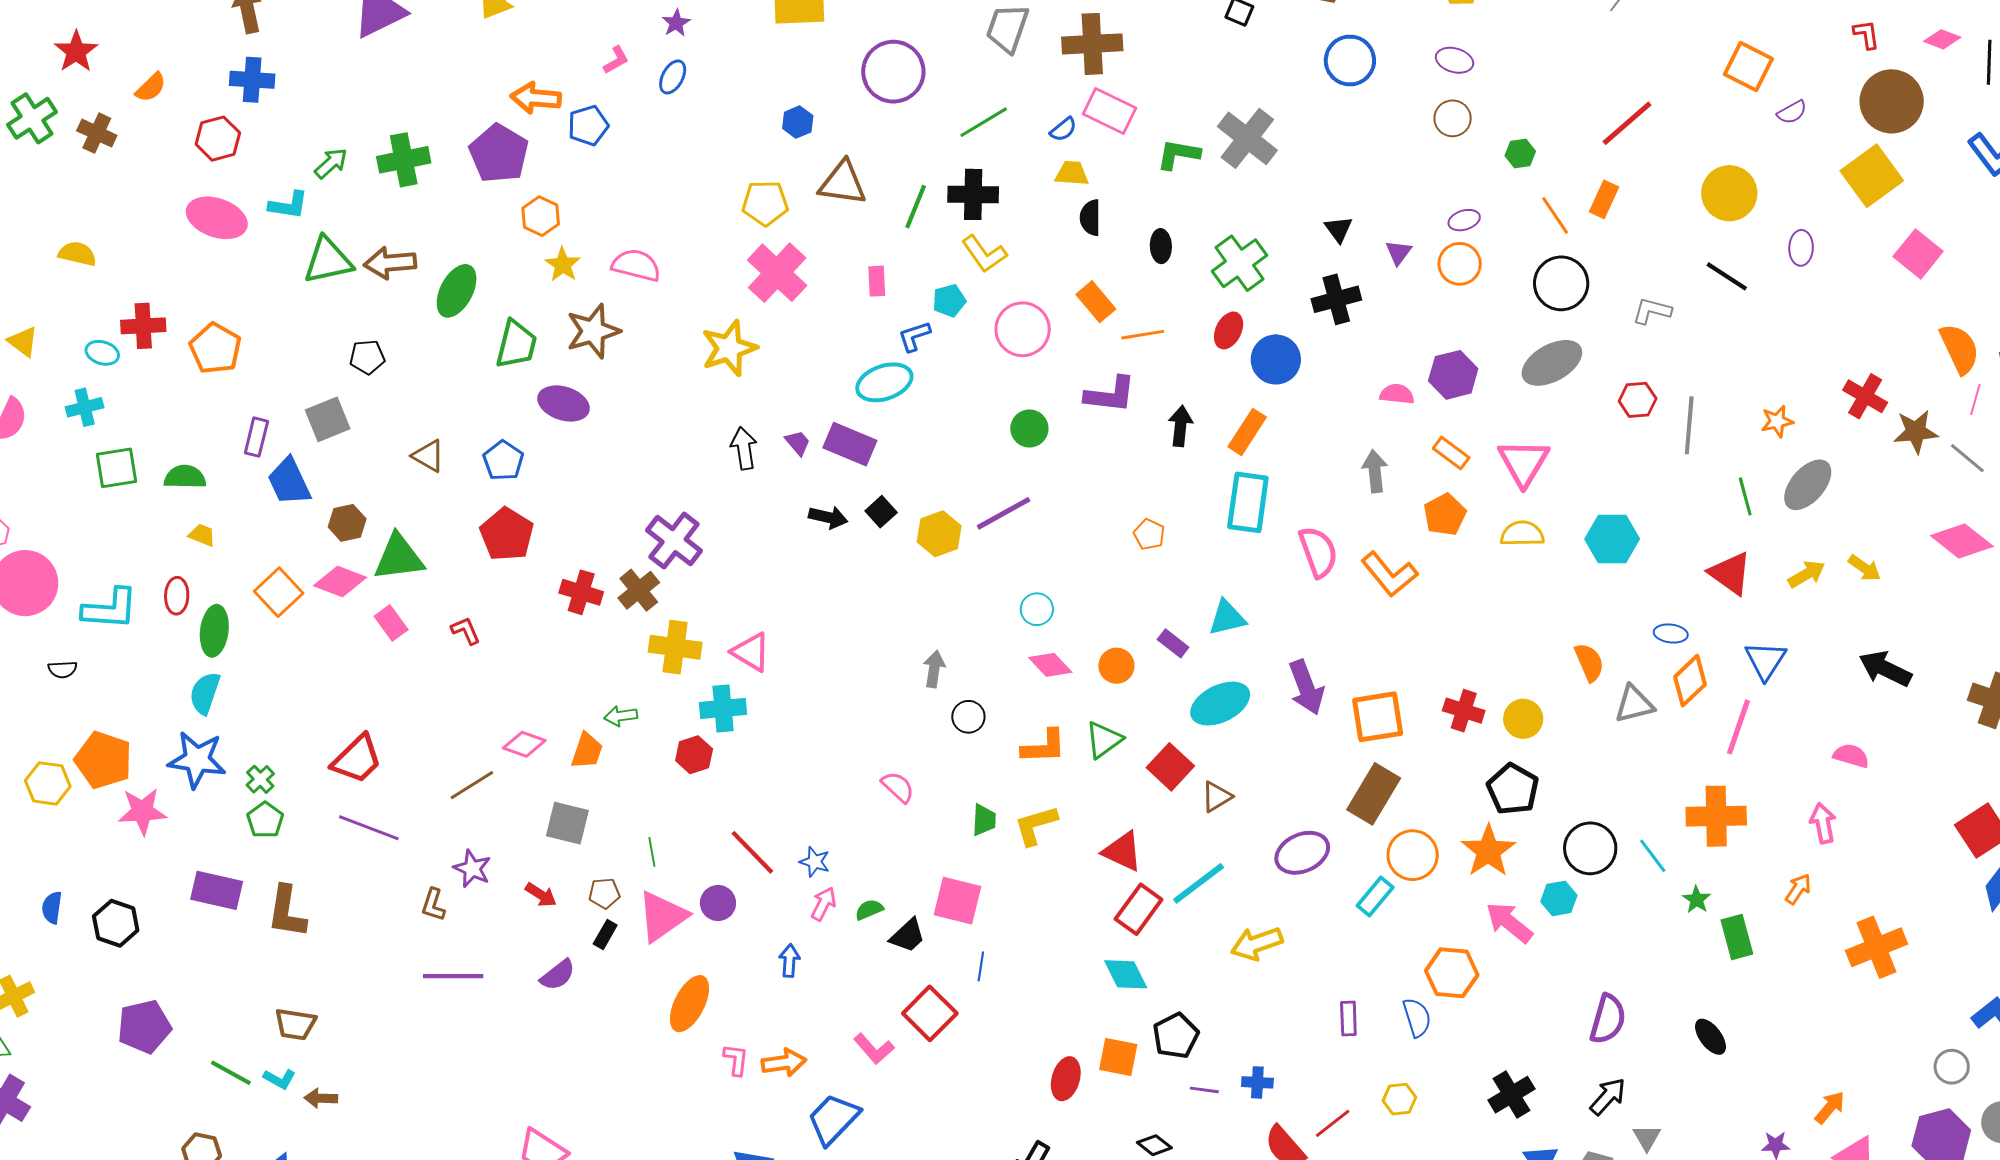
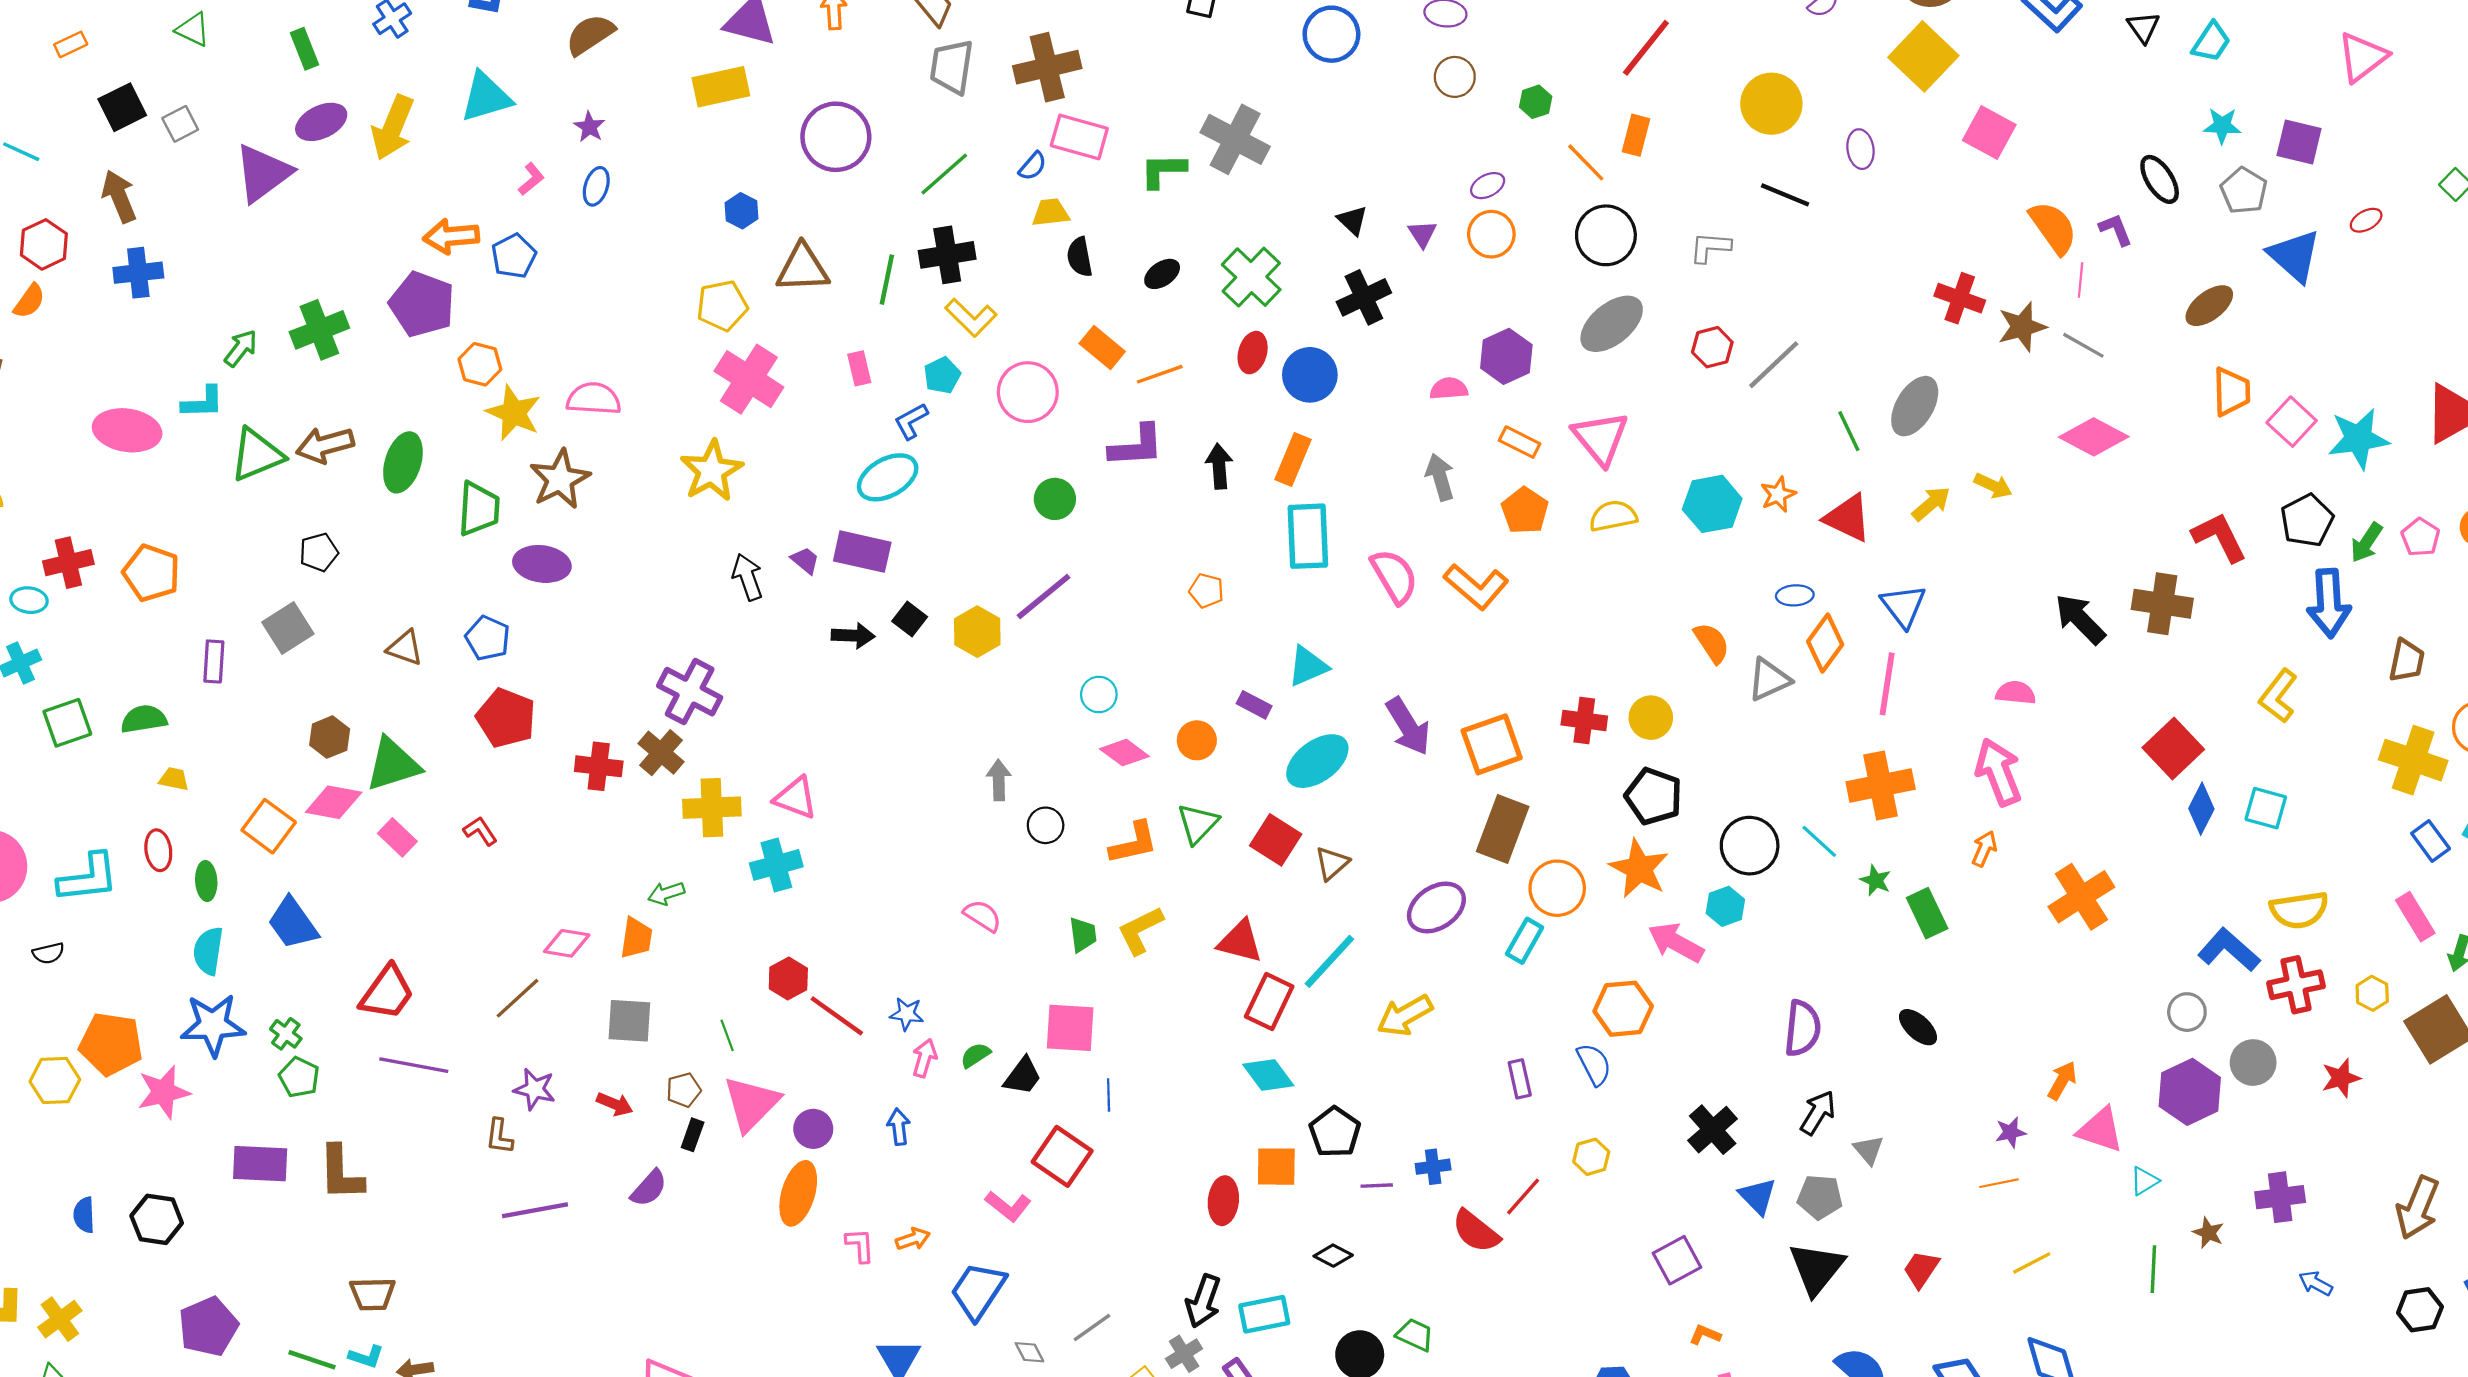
red hexagon: (218, 139) -> (44, 244), moved
black ellipse: (1161, 246) -> (1162, 274), turned 68
yellow star: (563, 265) -> (514, 413), size x1.4
orange star: (1777, 421) -> (1778, 494), moved
gray line: (1689, 425) -> (1774, 365), turned 52
blue trapezoid: (289, 482) -> (293, 923), moved
green ellipse: (214, 631) -> (206, 881), size x0.7
black arrow: (1885, 669) -> (2080, 619), moved, turned 30
red hexagon: (694, 755) -> (788, 978), moved
pink arrow: (1823, 823) -> (1998, 772), size x1.5
purple circle: (718, 903) -> (813, 1129), moved
orange arrow: (784, 1063) -> (913, 1239), size x0.7

